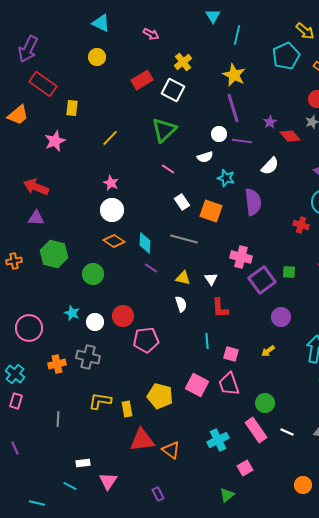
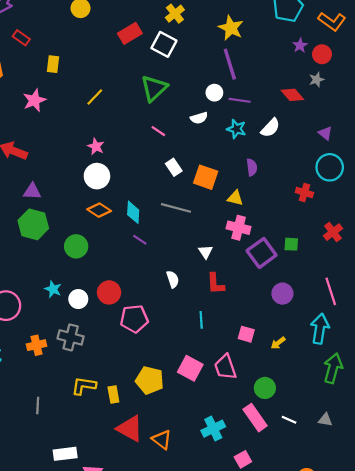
red rectangle: (43, 84) -> (21, 38), size x0.6
purple star: (270, 122) -> (300, 45), moved
cyan star: (226, 178) -> (236, 129), moved
purple semicircle: (253, 202) -> (252, 167), size x0.6
purple triangle: (36, 218) -> (32, 191), moved
yellow triangle: (183, 278) -> (235, 198), moved
yellow arrow: (268, 351) -> (278, 343), moved
pink square: (231, 354) -> (246, 334), moved
red triangle: (142, 440) -> (130, 429), turned 36
white rectangle: (83, 463) -> (65, 454), size x1.5

